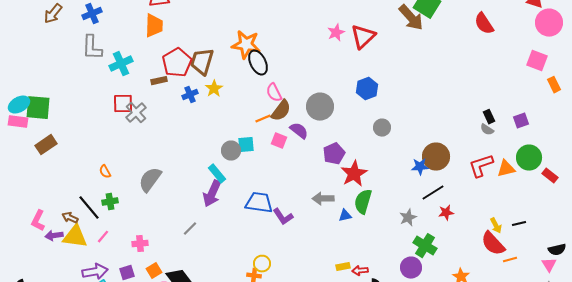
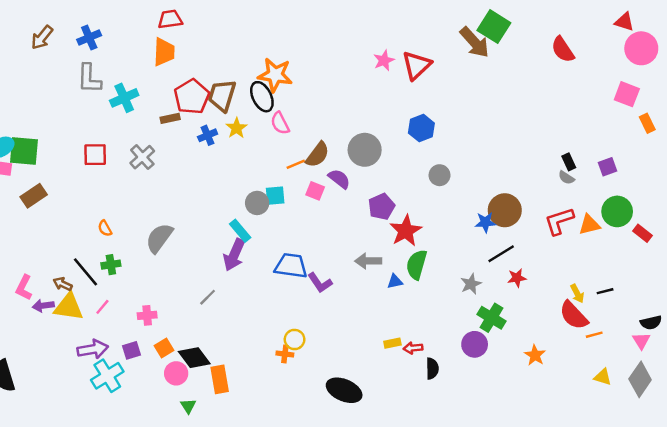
black ellipse: (258, 63) -> (262, 97), moved
pink semicircle: (274, 93) -> (280, 123), moved
red square: (123, 104) -> (95, 155), moved

